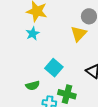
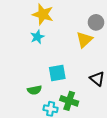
cyan square: (54, 68) -> (57, 73), turned 36

